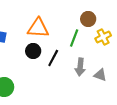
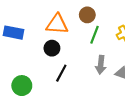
brown circle: (88, 19) -> (87, 15), moved
black line: (53, 58) -> (61, 73), moved

